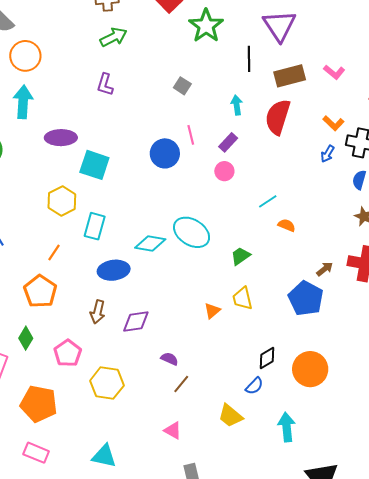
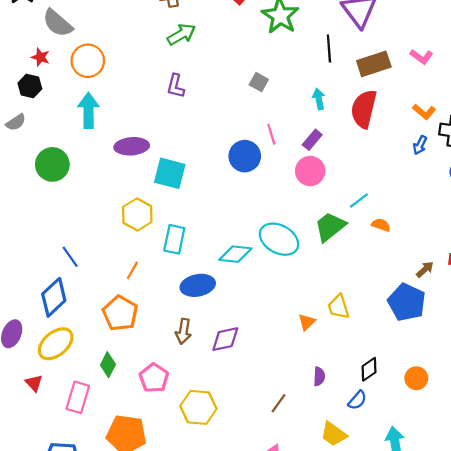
pink circle: (224, 171) -> (310, 171), size x1.4
green trapezoid: (241, 256) -> (330, 227), moved, size x1.5
purple semicircle: (170, 359) -> (319, 376), moved, turned 72
orange circle: (310, 369) -> (416, 378), size x0.6

